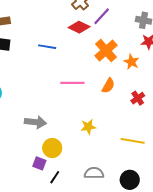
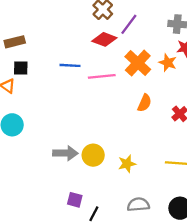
orange star: (131, 62) -> (168, 63), moved
pink line: (72, 83) -> (102, 76), moved
yellow star: (88, 127) -> (127, 164), moved
yellow circle: (52, 148) -> (93, 155), moved

